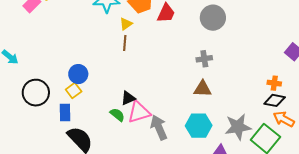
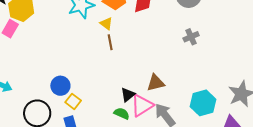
yellow triangle: (126, 24) -> (106, 24), turned -32
blue circle: (78, 74) -> (60, 86), moved
brown triangle: (202, 89) -> (156, 83), moved

